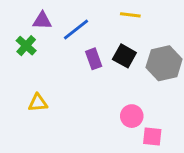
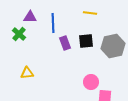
blue line: (76, 30) -> (53, 23), turned -54
black square: (124, 56) -> (86, 41), turned -35

